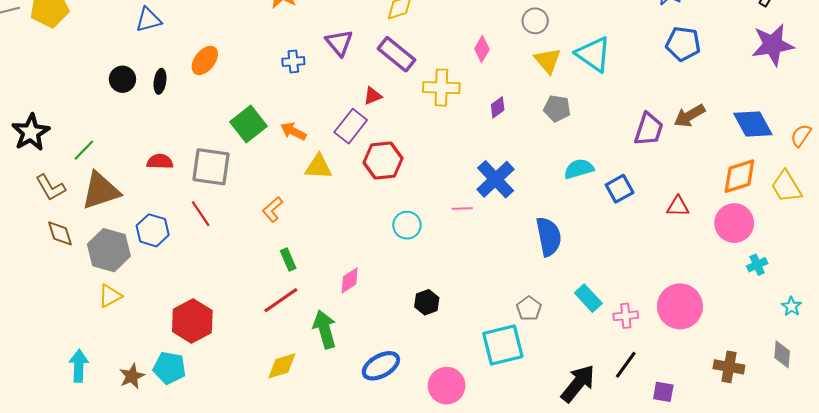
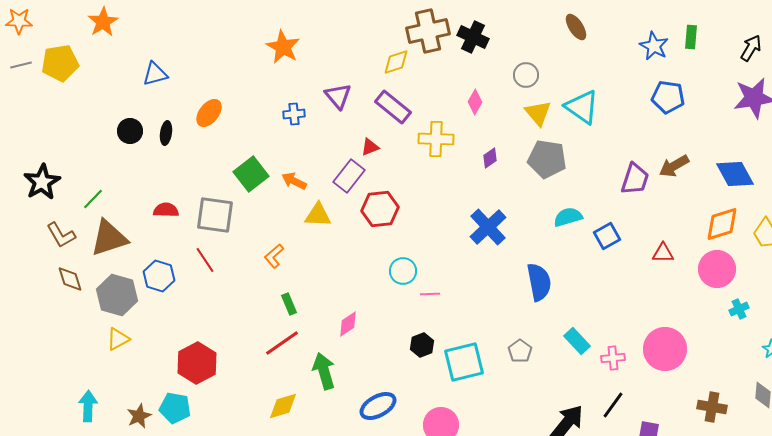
gray pentagon: (557, 108) -> (547, 159), size x1.5
pink line: (462, 208) -> (430, 294), moved
cyan square: (503, 345) -> (464, 362), moved

